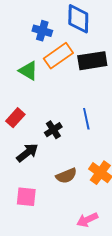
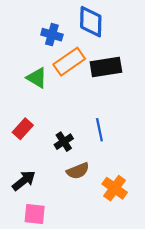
black arrow: (27, 153) -> (24, 181), moved
brown semicircle: (66, 176) -> (78, 171), moved

